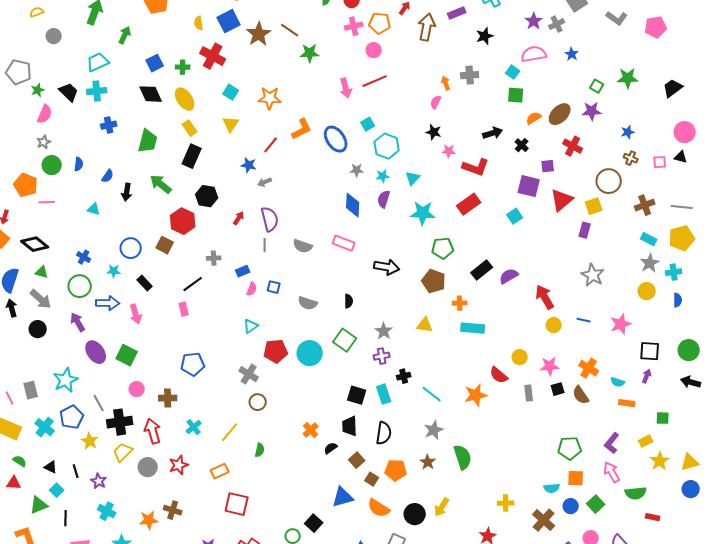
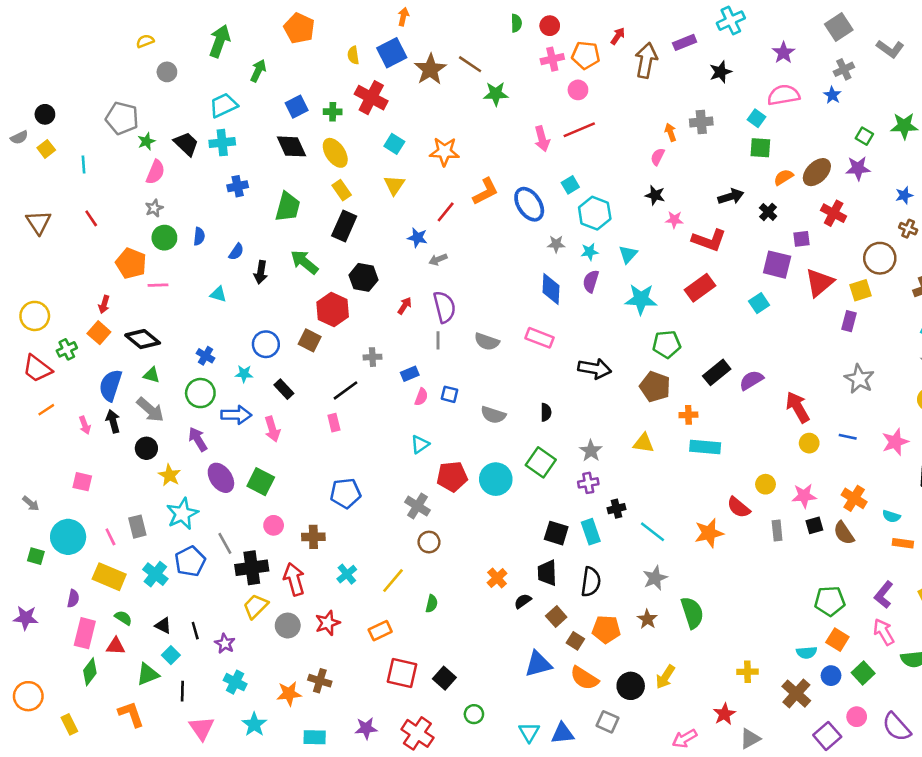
gray cross: (557, 24) -> (844, 69), moved
yellow star: (90, 441) -> (170, 475), moved
orange square: (576, 478) -> (837, 640), turned 30
black square: (314, 523) -> (444, 678), moved

